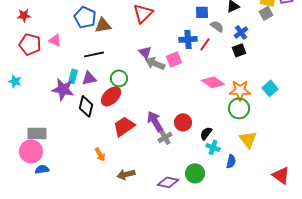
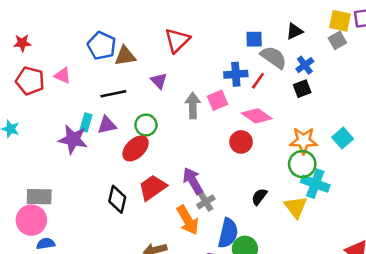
gray semicircle: (217, 26) -> (274, 57), size x1.5
purple triangle: (145, 52) -> (159, 81), moved
gray arrow: (155, 63) -> (193, 105), turned 66
pink diamond: (213, 82) -> (257, 116), moved
black diamond: (86, 106) -> (117, 199), moved
red circle: (183, 122) -> (241, 142), moved
yellow triangle: (248, 139) -> (296, 207), moved
cyan cross: (213, 147) -> (315, 184), moved, size x1.5
orange arrow: (100, 154) -> (188, 220), moved, size x1.6
blue semicircle: (231, 161) -> (228, 233), moved, size x1.6

